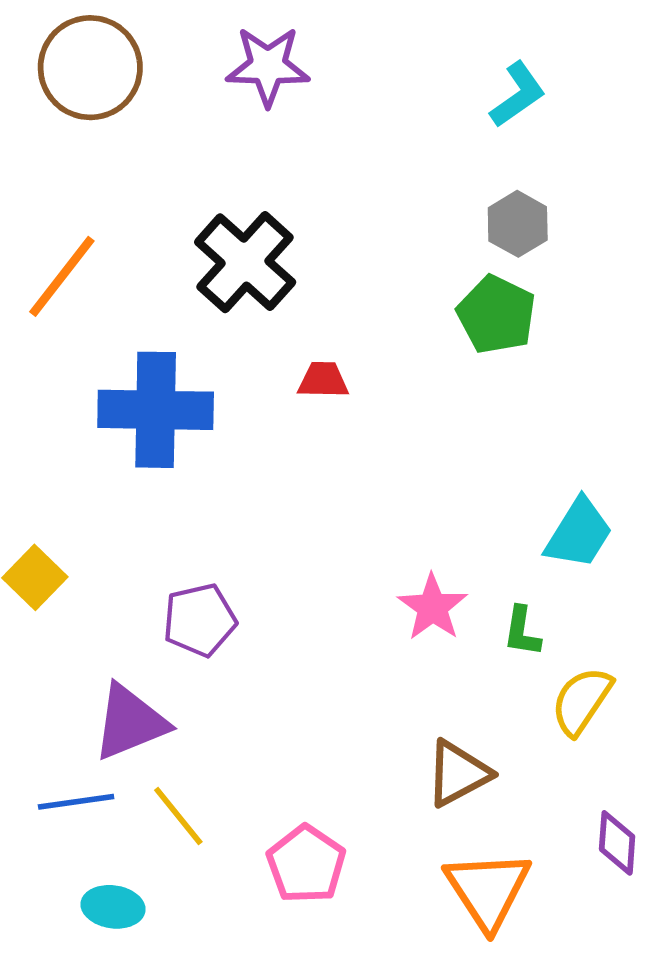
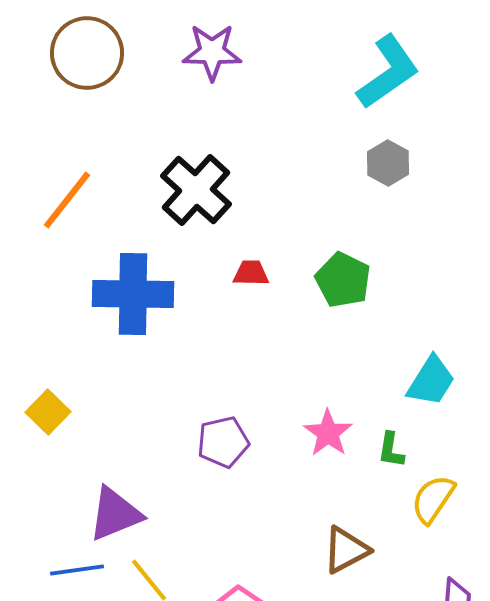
cyan L-shape: (518, 95) -> (388, 72), size x1.6
green pentagon: (496, 315) -> (343, 280), moved
purple pentagon: (200, 620) -> (223, 442), moved

